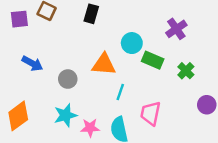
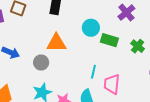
orange triangle: (104, 64) -> (56, 43), moved
cyan line: (120, 92) -> (93, 72), moved

